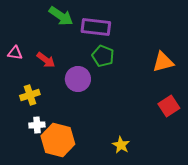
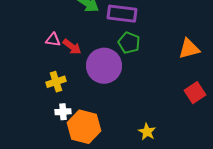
pink triangle: (15, 53) -> (53, 40), moved
purple circle: (78, 79) -> (104, 66), size x1.4

